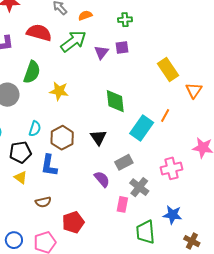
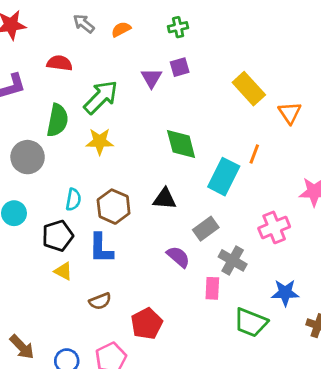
red semicircle: (39, 33) -> (60, 63), size x0.7
green arrow: (73, 41) -> (101, 97), moved
black triangle: (98, 137) -> (165, 199), turned -42
green trapezoid: (146, 232) -> (251, 323), turned -55

